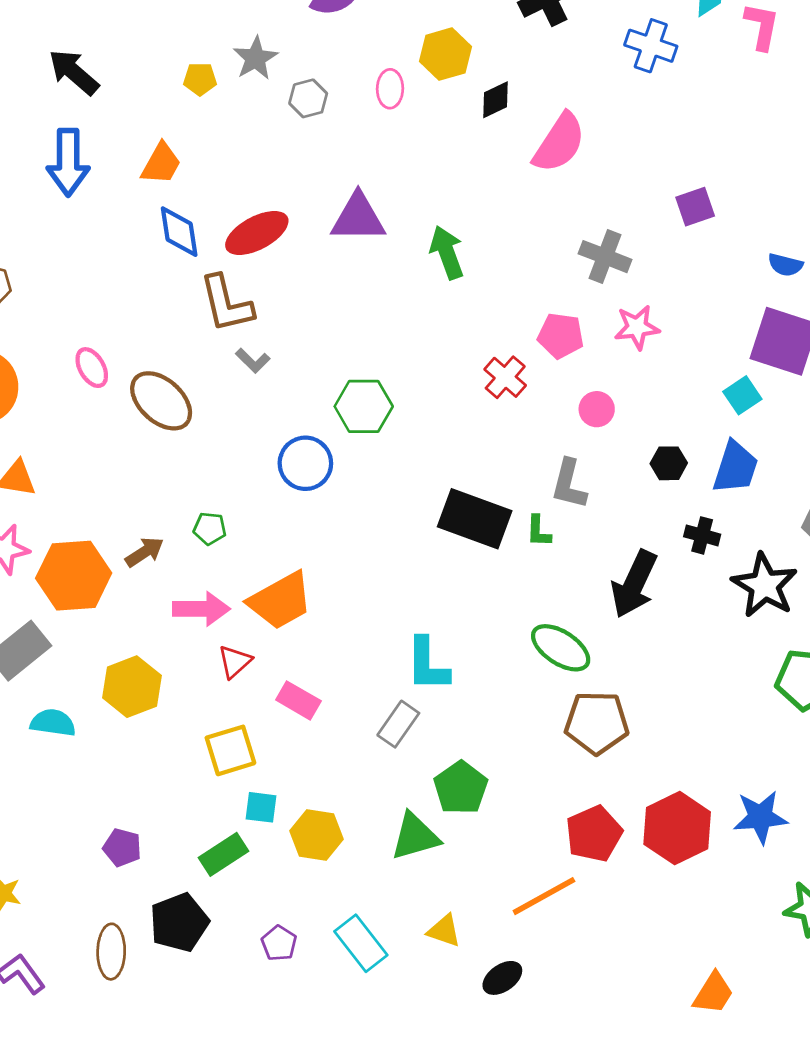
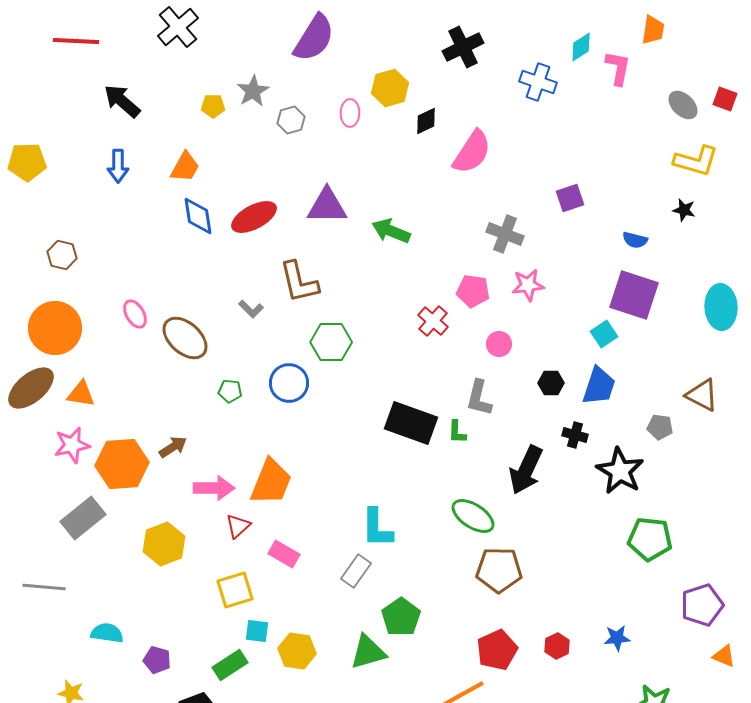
blue arrow: (68, 162) -> (118, 166), size x0.7
green arrow: (447, 252) -> (391, 231), turned -48
brown L-shape: (226, 304) -> (299, 282), moved
green pentagon: (210, 528) -> (230, 391), moved
orange trapezoid: (280, 601) -> (271, 482), turned -39
cyan semicircle: (53, 723) -> (107, 633), moved
blue star: (760, 817) -> (617, 638), size x0.7
red hexagon: (677, 828) -> (557, 646), size x0.5

